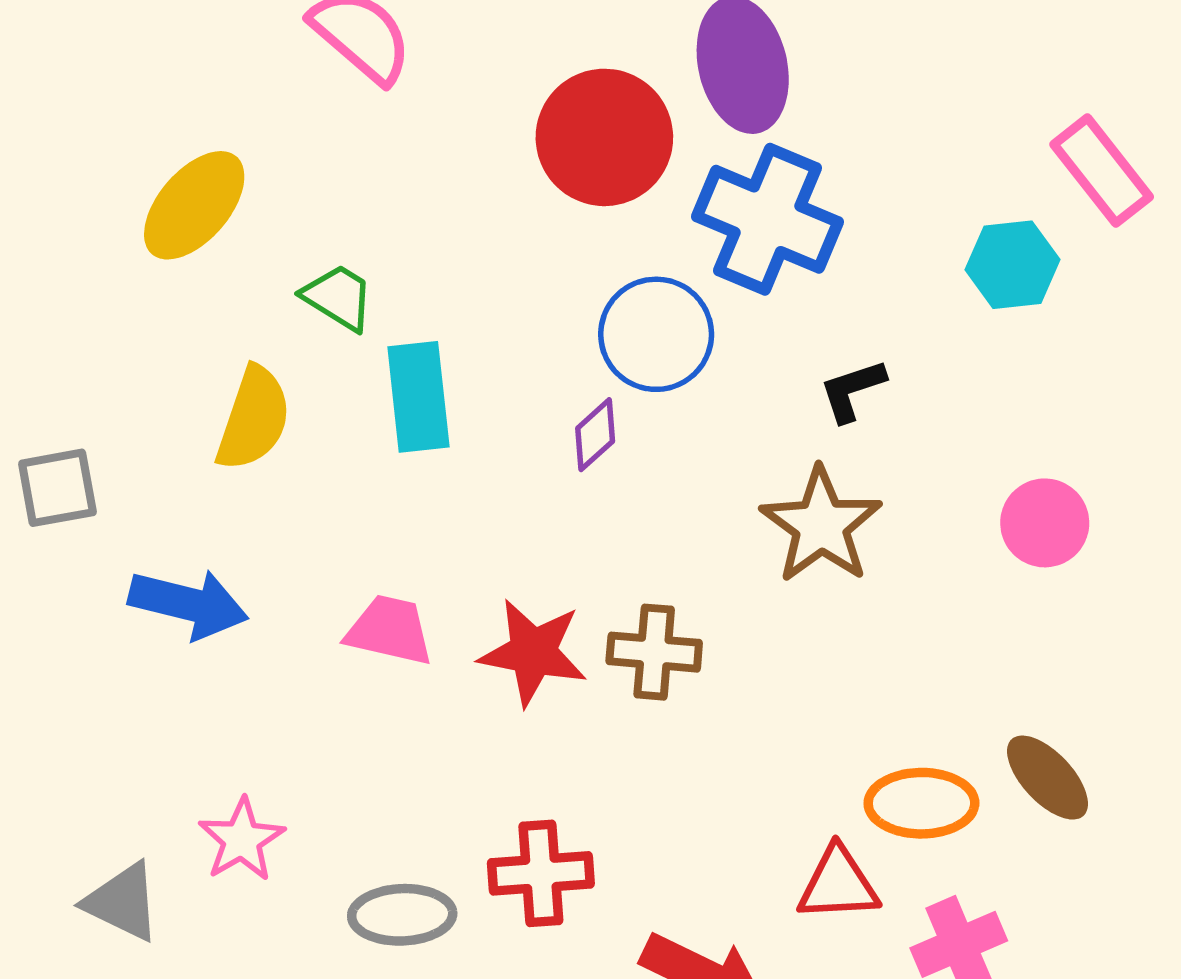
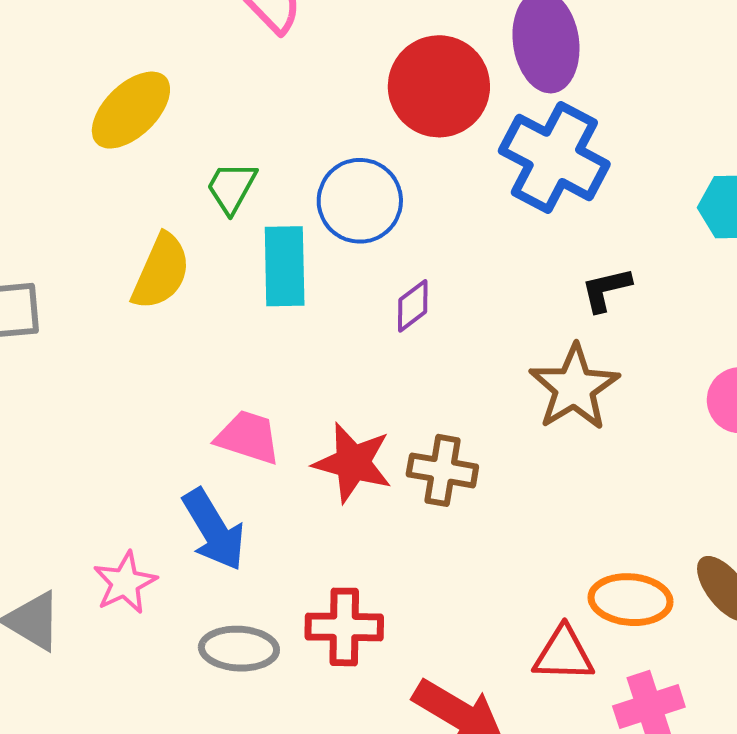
green trapezoid: (338, 297) -> (231, 187), turned -98
blue circle: (656, 334) -> (360, 201), moved
blue arrow: (188, 604) -> (214, 530), moved, turned 40

